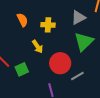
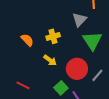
green square: (22, 69) -> (61, 88), moved

